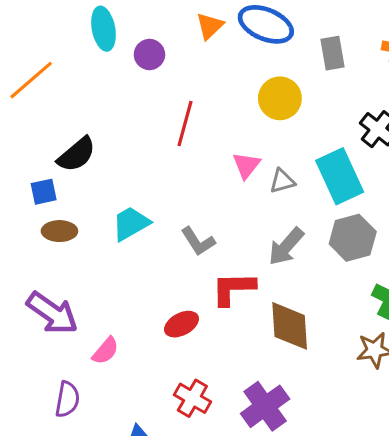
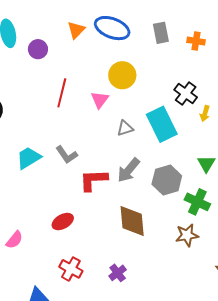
gray rectangle: (332, 53) -> (161, 33), moved
pink triangle: (246, 165) -> (100, 100), moved
gray hexagon: (353, 238) -> (167, 180), moved
gray L-shape: (198, 241) -> (67, 155), moved
red L-shape: (233, 288) -> (93, 180), moved
purple cross: (265, 406) -> (118, 273), size x0.6

